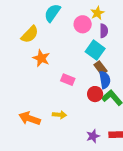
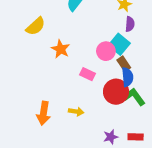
pink circle: (83, 24) -> (106, 51), moved
yellow semicircle: (30, 34) -> (36, 26), moved
red circle: (95, 94) -> (116, 92), size x1.5
orange arrow: (30, 118) -> (44, 113), turned -105

